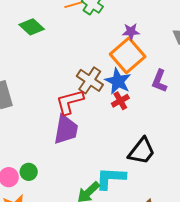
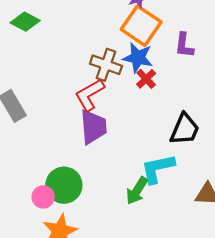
green circle: (29, 172) -> (64, 185), size x1.8

